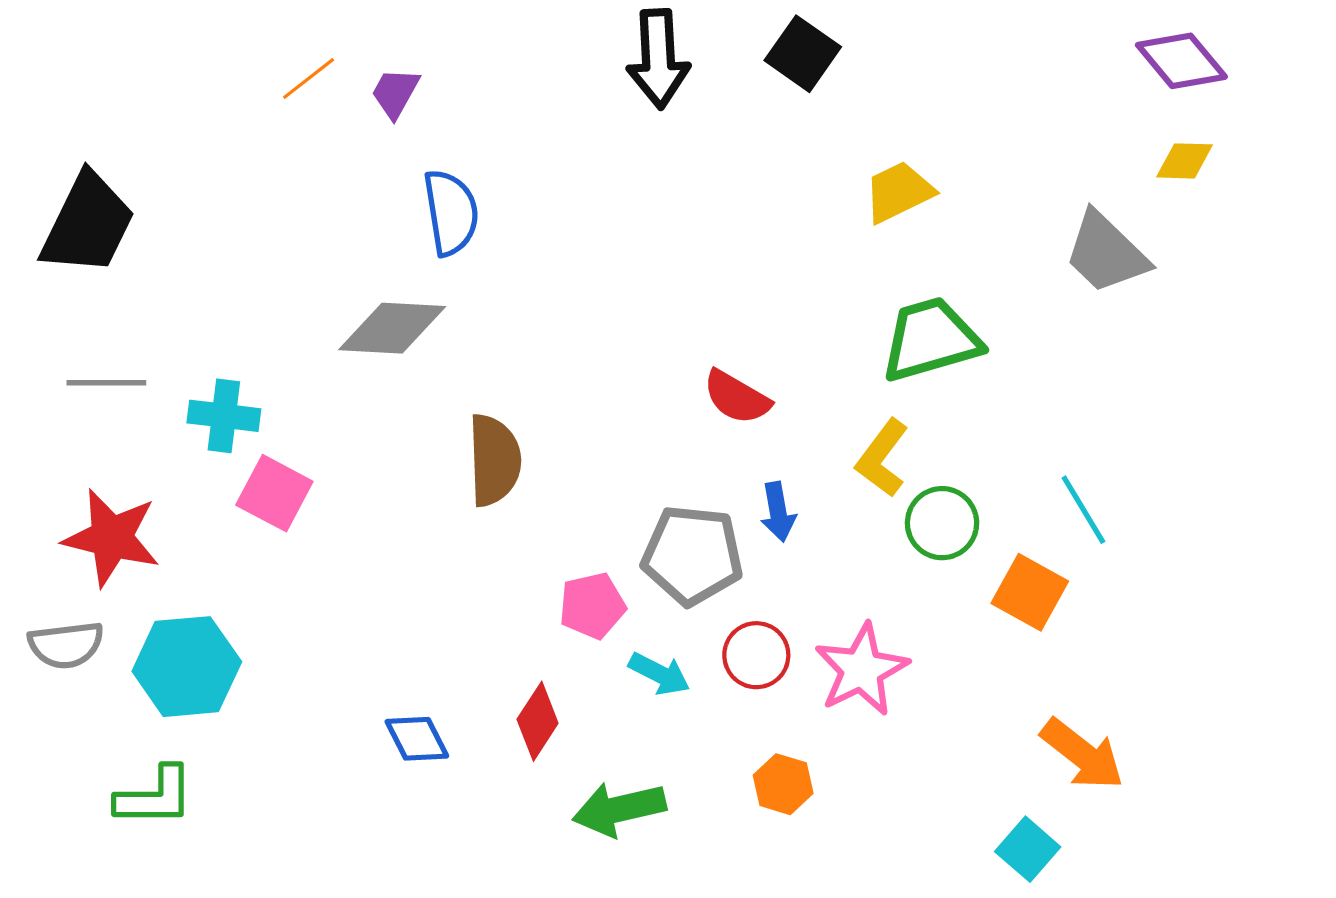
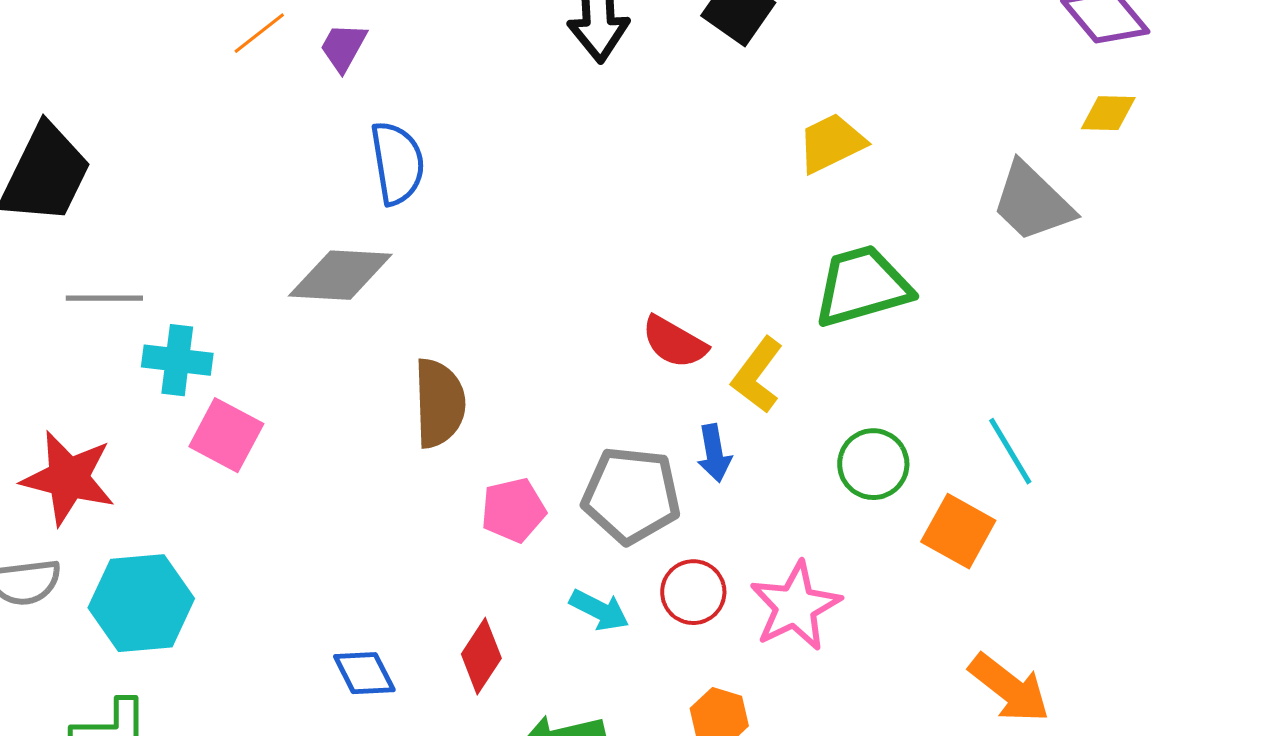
gray line: (106, 383) -> (104, 298), moved
yellow L-shape: (882, 458) -> (757, 375), moved
pink pentagon: (592, 606) -> (513, 510), moved

